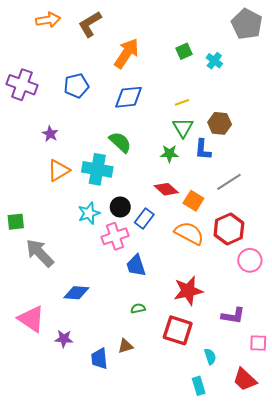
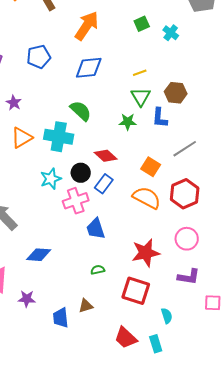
red diamond: (166, 189) -> (106, 156), moved
pink circle: (250, 260) -> (187, 239), moved
red trapezoid: (245, 380) -> (126, 338), moved

